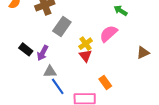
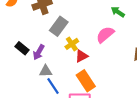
yellow cross: (86, 44) -> (72, 44), moved
red triangle: (85, 56) -> (82, 56), turned 40
orange rectangle: (105, 82) -> (86, 81), moved, size x1.5

